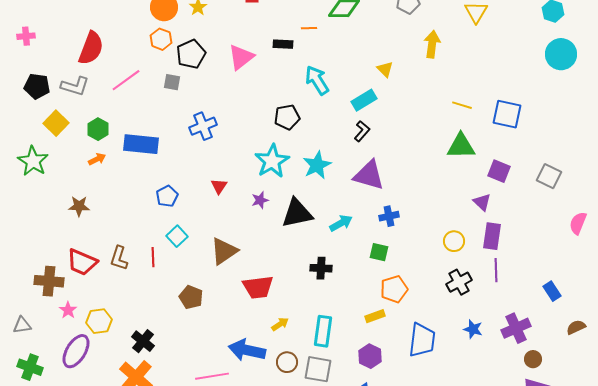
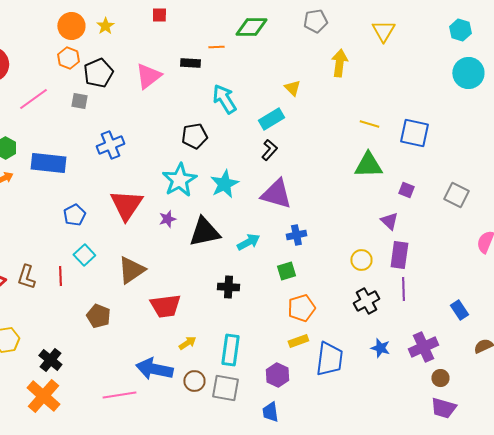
purple square: (499, 171) -> (406, 190), size x0.7
red triangle: (219, 186) -> (126, 205), size x2.0
green square: (379, 252) -> (286, 271), turned -30
yellow rectangle: (375, 316) -> (298, 341), moved

